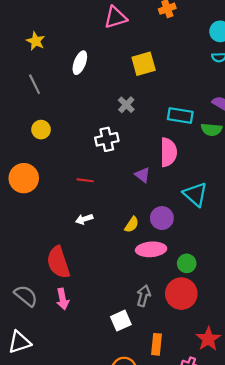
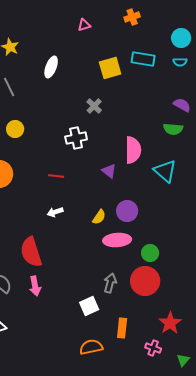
pink triangle: (115, 17) -> (84, 25), size x0.6
cyan rectangle: (180, 116) -> (143, 59), moved
cyan triangle: (195, 194) -> (165, 171), moved

